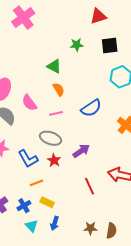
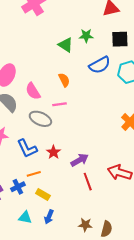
green triangle: (54, 66) -> (66, 45), moved
blue semicircle: (91, 108) -> (100, 65), moved
gray ellipse: (51, 138) -> (40, 119), moved
purple arrow: (81, 151) -> (80, 160), moved
blue cross: (24, 206) -> (18, 187), moved
cyan triangle: (32, 226) -> (25, 217), turned -40

